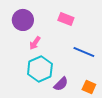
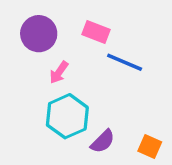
pink rectangle: (66, 19) -> (96, 32), moved
blue line: (84, 52) -> (125, 62), moved

